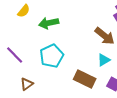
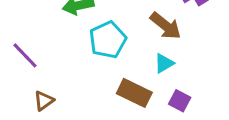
cyan pentagon: (52, 56) -> (108, 40), moved

